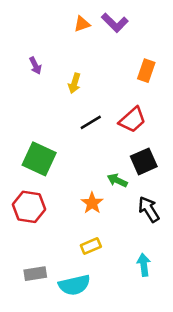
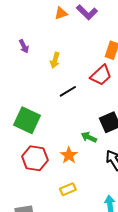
red trapezoid: (132, 120) -> (101, 75), moved
red hexagon: (29, 207) -> (35, 158), moved

